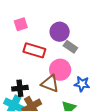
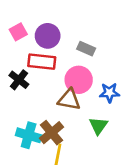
purple circle: (60, 32) -> (48, 36), moved
black cross: (20, 88) -> (19, 80), moved, turned -35

